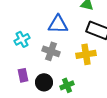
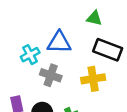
cyan cross: (22, 39) -> (30, 55), moved

